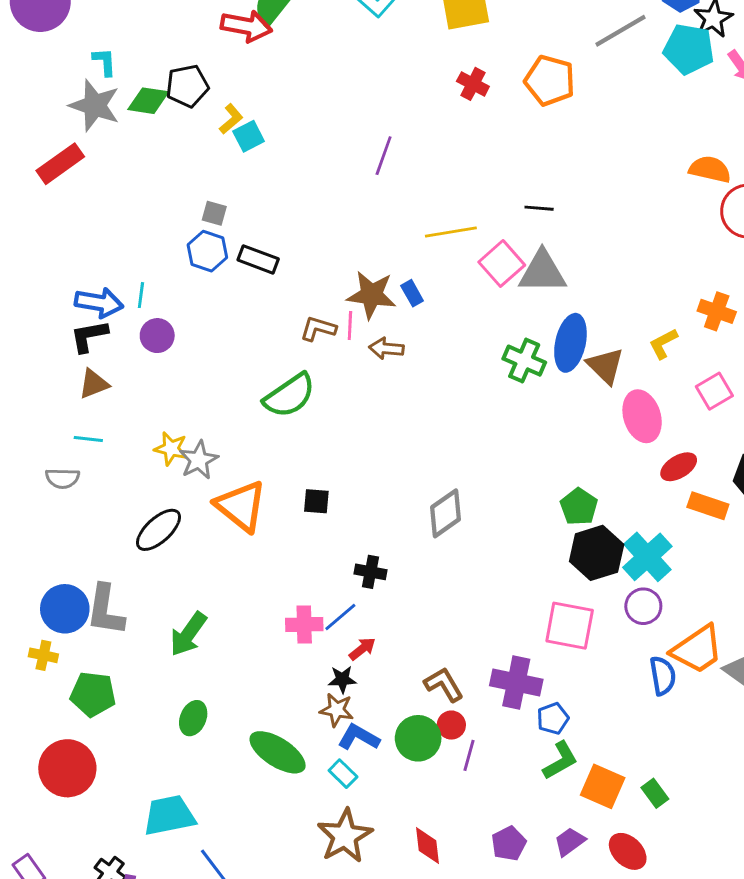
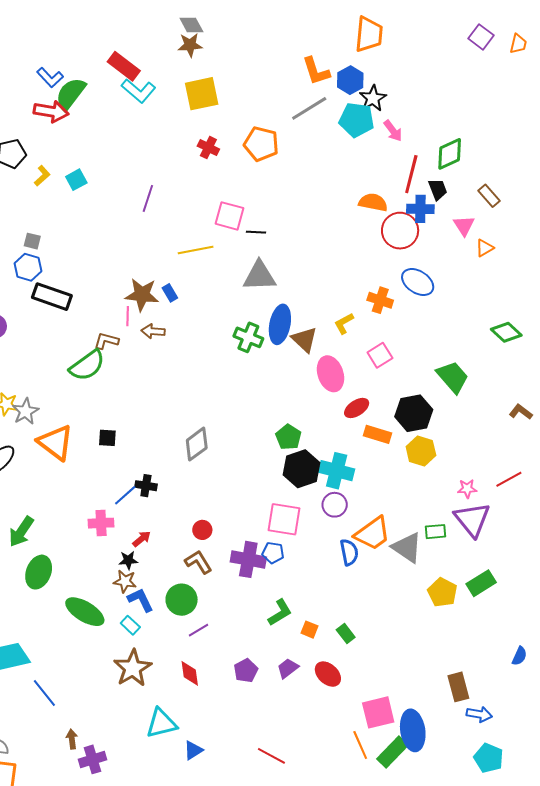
cyan square: (249, 136) -> (76, 180), moved
black rectangle: (258, 259) -> (52, 297), moved, size x1.4
pink square: (502, 264) -> (229, 216), moved, turned -32
brown L-shape: (318, 329) -> (106, 341), moved
cyan cross: (647, 557) -> (337, 471), turned -32
blue line: (340, 617) -> (125, 495), moved
green ellipse: (193, 718) -> (39, 572), moved, size x1.4
blue pentagon: (553, 719) -> (273, 553), moved, turned 30
red circle: (451, 725) -> (202, 530), moved
blue L-shape: (359, 737) -> (141, 600), turned 36
purple line: (469, 755) -> (198, 630), moved, turned 45
orange square: (603, 786) -> (310, 630), size x0.6

